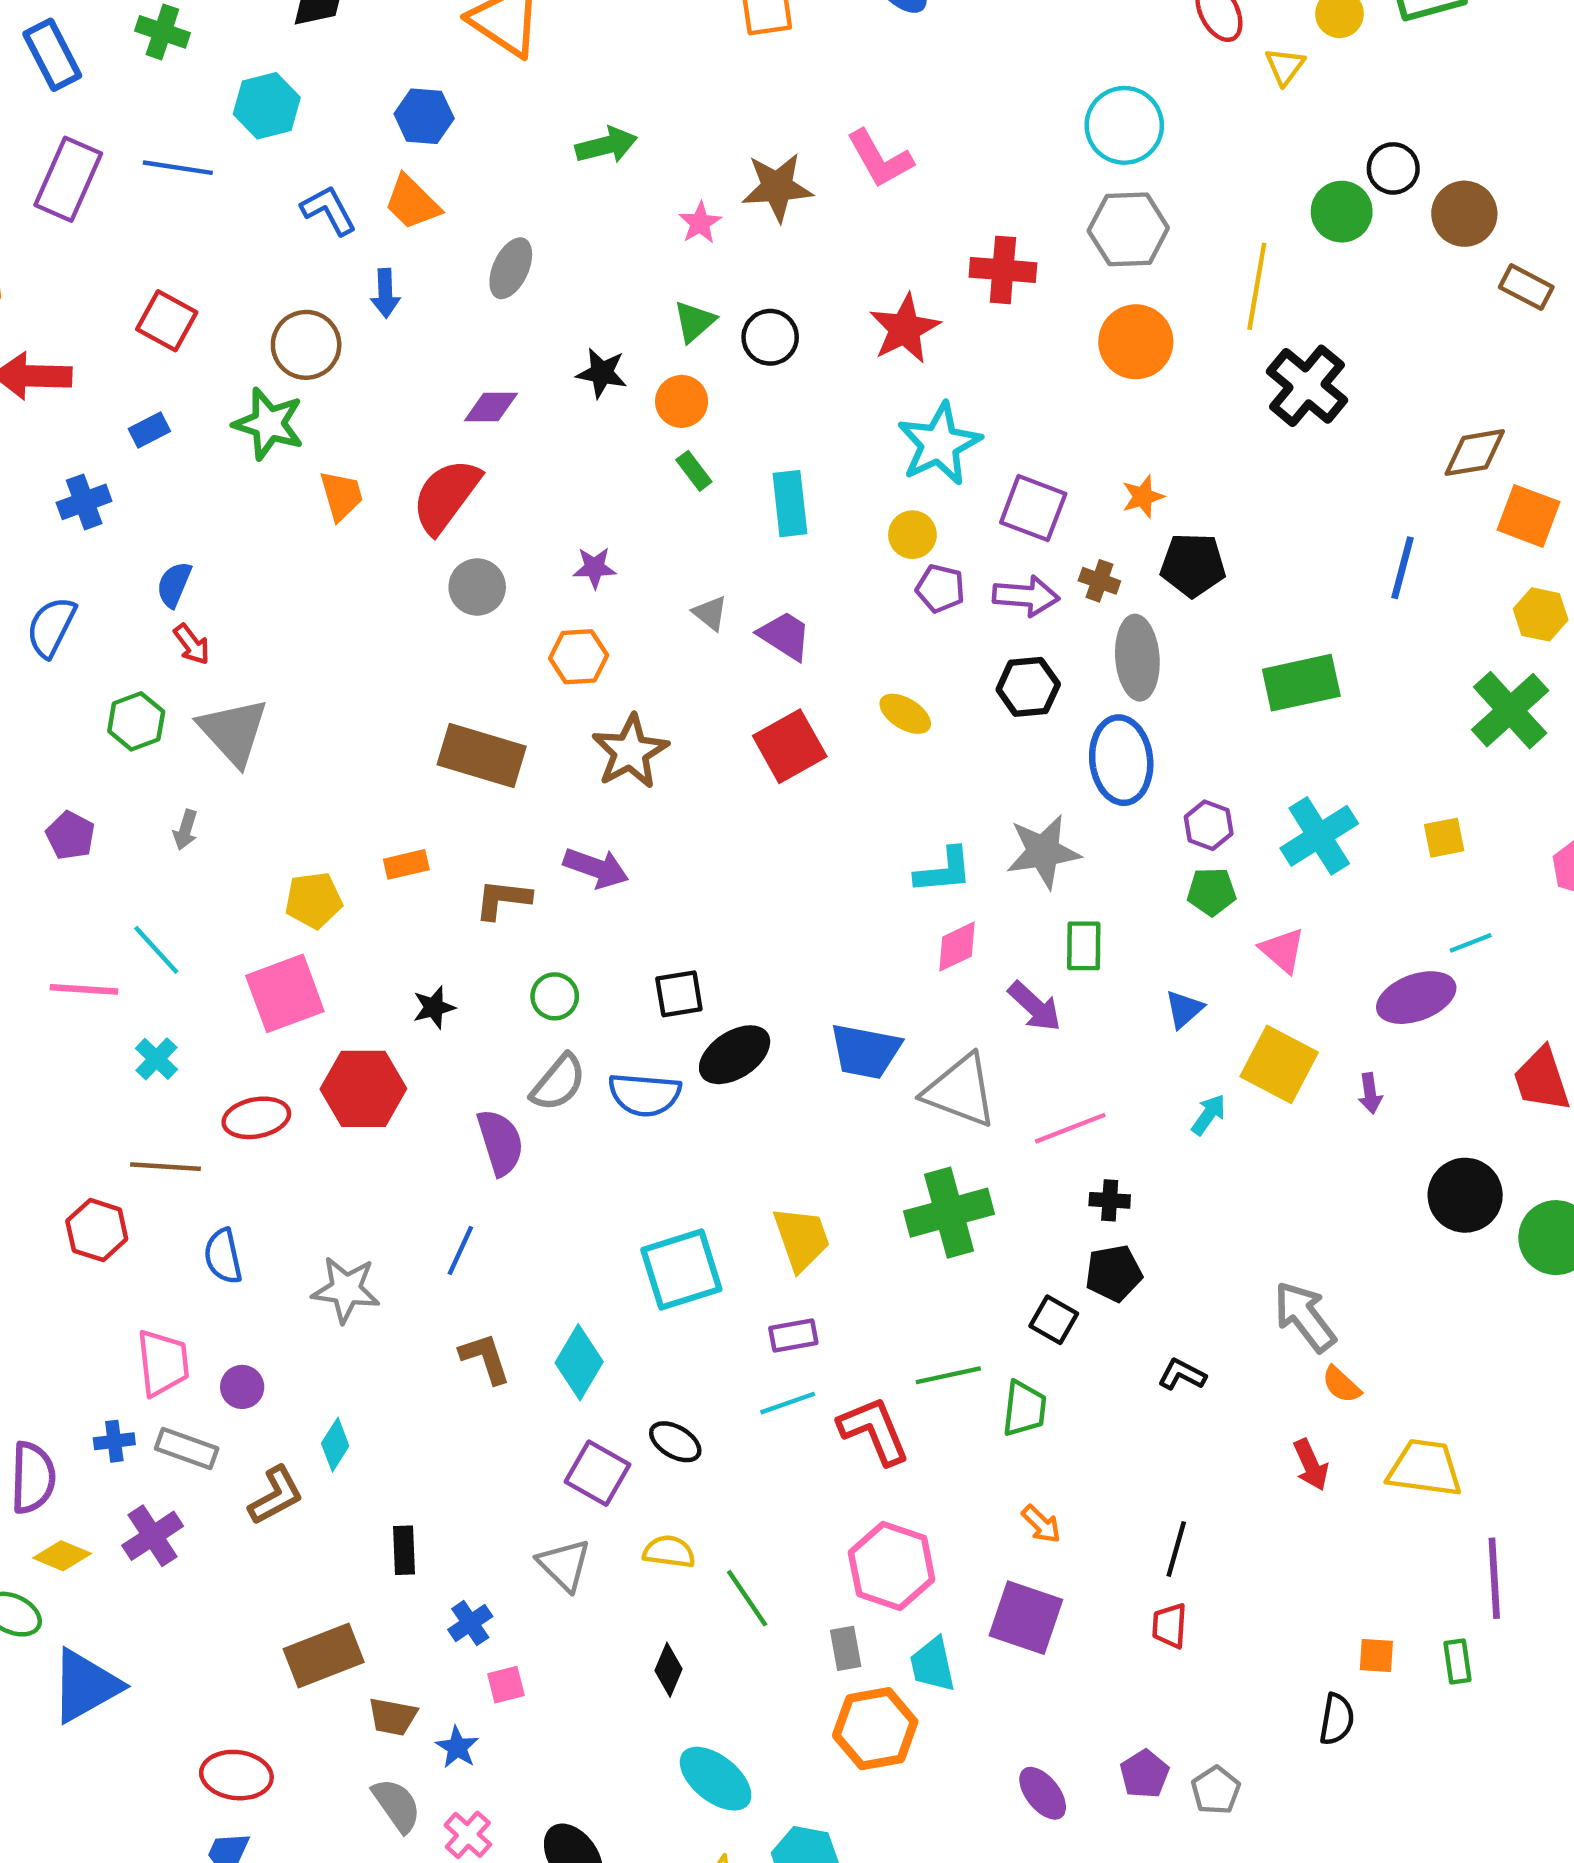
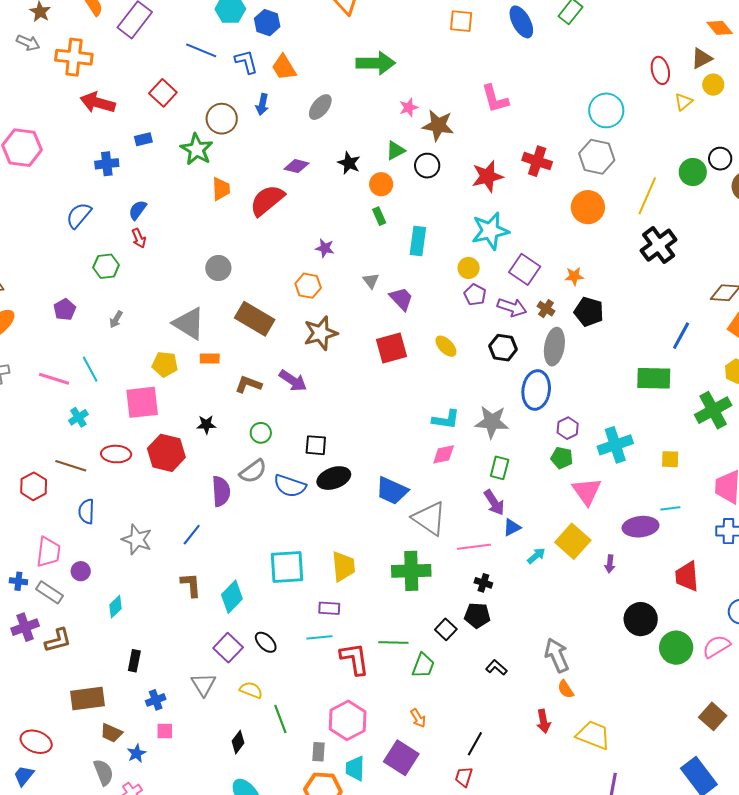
blue hexagon: (424, 116) -> (267, 23), moved
green arrow: (606, 145) -> (376, 63), size x1.4
blue line: (178, 168) -> (201, 50), moved
brown star: (777, 187) -> (438, 125), moved
gray circle: (477, 587) -> (218, 268), moved
green rectangle: (1301, 683) -> (654, 378), moved
gray triangle: (233, 732) -> (189, 323), moved, turned -30
pink triangle: (1282, 950) -> (587, 491), size x1.4
purple arrow: (1035, 1006) -> (494, 503), moved
blue triangle: (1184, 1009) -> (512, 527), moved
brown L-shape: (276, 1496) -> (58, 640), moved

